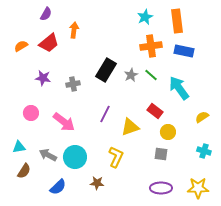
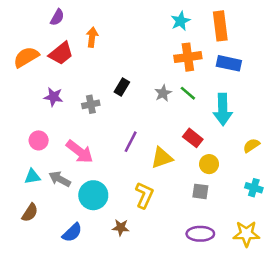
orange semicircle: (21, 46) -> (26, 57), size x1.5
black rectangle: (106, 70) -> (122, 87), moved, size x0.6
cyan arrow: (179, 88) -> (223, 109), turned -145
cyan triangle: (19, 147) -> (32, 177), moved
gray arrow: (48, 155) -> (60, 179), moved

